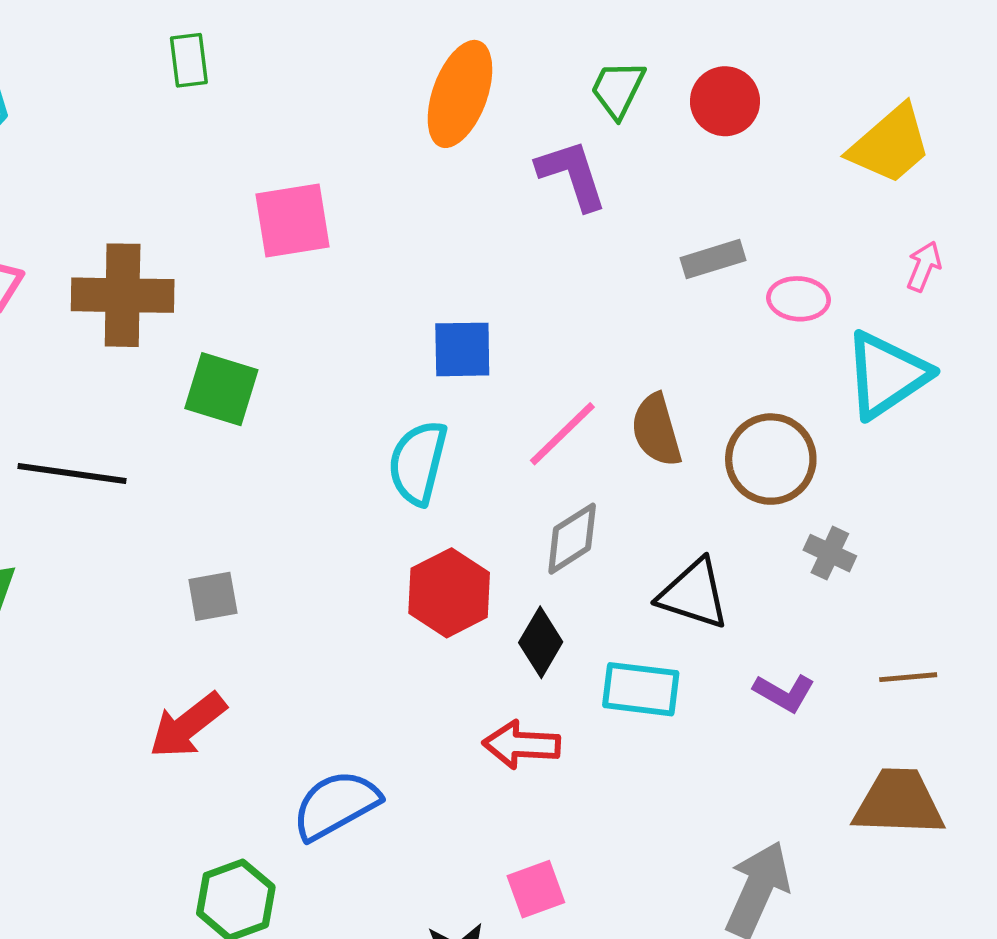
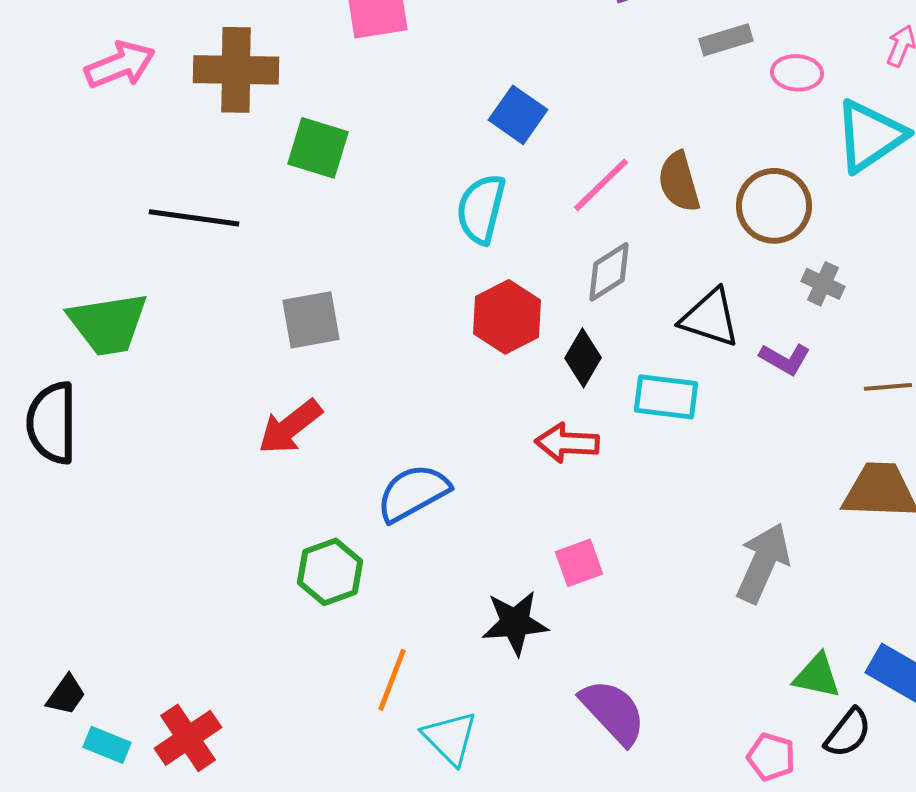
blue square: (462, 349) -> (518, 115), turned 36
gray square: (213, 596) -> (311, 320), size x1.4
purple L-shape: (784, 693) -> (785, 359), moved

